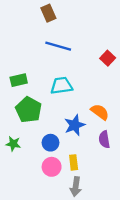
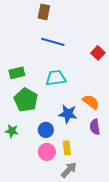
brown rectangle: (48, 13) -> (44, 12), turned 35
blue star: (75, 125) -> (68, 114), turned 30
gray arrow: (76, 187) -> (69, 170), turned -144

